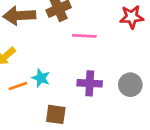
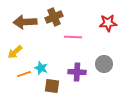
gray circle: (130, 85) -> (104, 64), moved
brown square: (56, 114) -> (52, 86), moved

